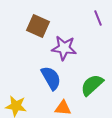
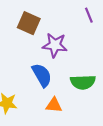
green semicircle: (92, 85) -> (83, 82), turned -140

